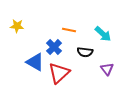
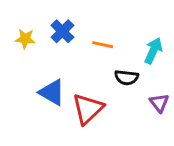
cyan arrow: (103, 34) -> (153, 51), turned -108
blue cross: (54, 47) -> (62, 31), moved

